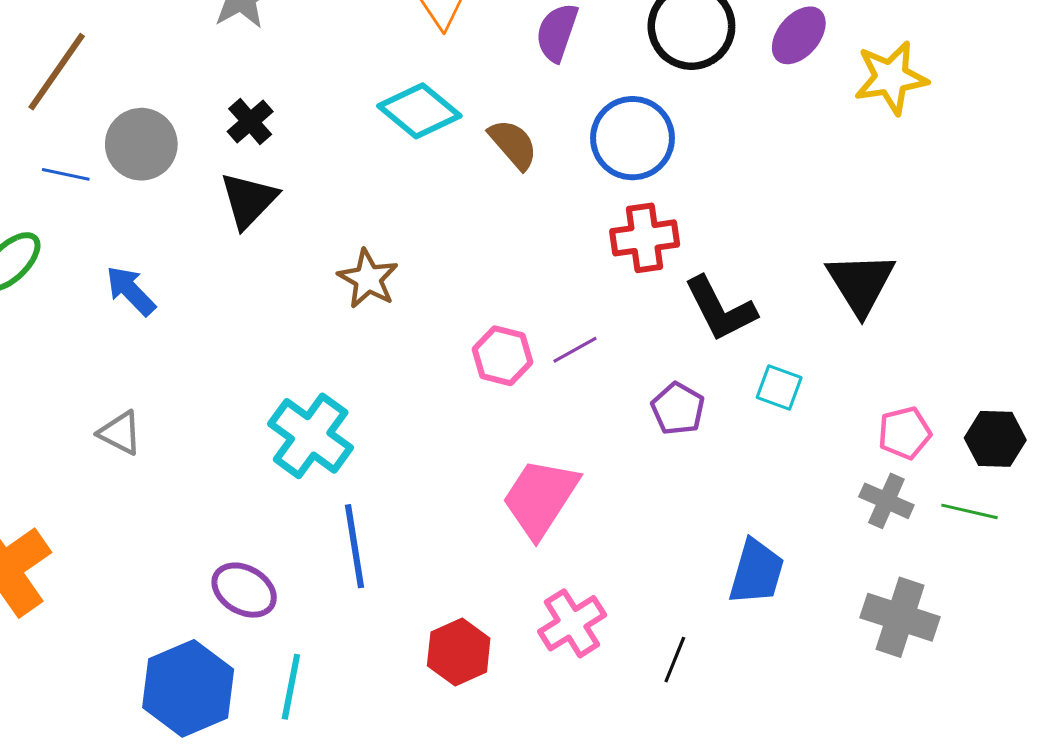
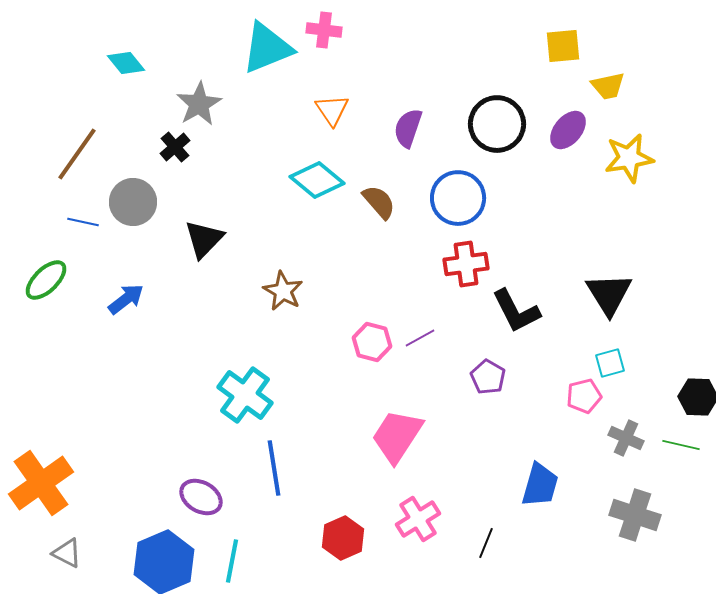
black cross: (250, 122) -> (175, 147), moved
blue arrow: (131, 291) -> (126, 299), turned 96
cyan square: (779, 388) -> (610, 363), moved, turned -36
gray triangle: (120, 433) -> (67, 553), moved
pink pentagon: (905, 433) -> (584, 396), moved

